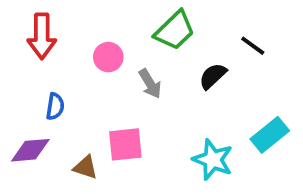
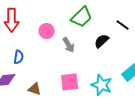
pink square: (125, 144) -> (70, 82), moved

